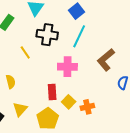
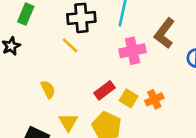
yellow line: (25, 52) -> (70, 45), moved
pink cross: (67, 67) -> (133, 51), moved
red rectangle: (52, 92) -> (105, 90), turned 70

